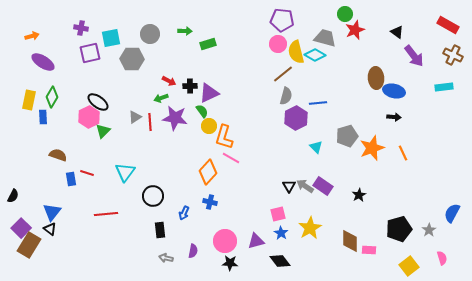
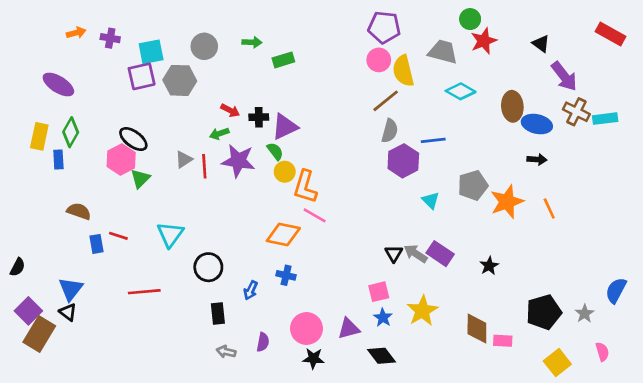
orange arrow: (32, 36) -> (76, 33), moved
purple square: (90, 53) -> (142, 76), moved
cyan diamond: (315, 55) -> (461, 91), moved
brown cross: (453, 55) -> (576, 112), moved
orange diamond: (208, 172) -> (283, 234), turned 60

